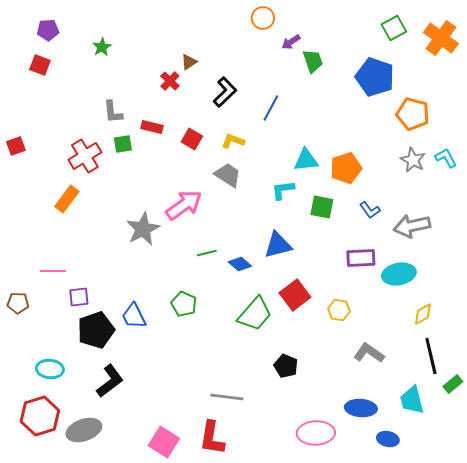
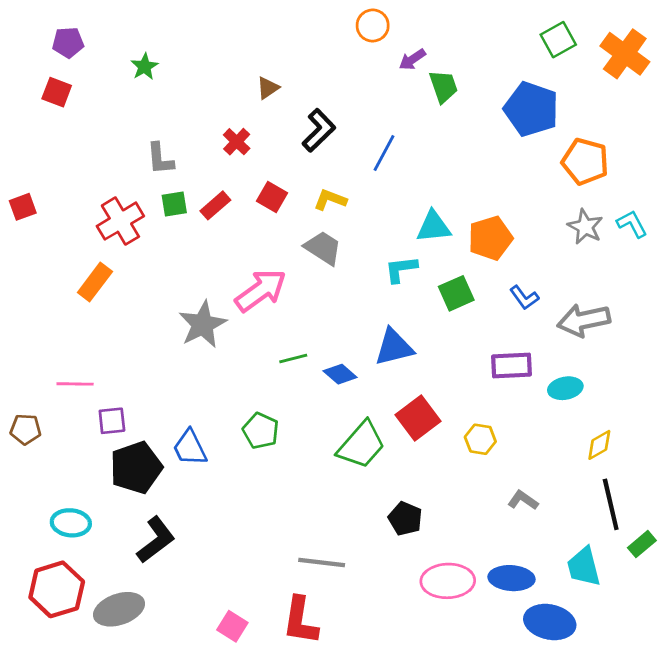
red cross: (170, 81) -> (237, 142), moved
red rectangle: (152, 127) -> (215, 205), moved, turned -55
green square: (322, 207) -> (456, 293), turned -35
cyan ellipse: (399, 274) -> (565, 388), size x0.7
gray L-shape: (369, 353) -> (523, 500), size x0.7
pink ellipse: (316, 433) -> (448, 581), moved
blue ellipse: (388, 439) -> (550, 622), size x1.6
pink square: (164, 442) -> (232, 626), size x0.7

